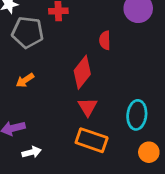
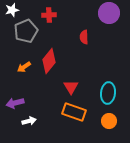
gray pentagon: (28, 32) -> (26, 31), turned -30
red diamond: (82, 72) -> (49, 61), moved
orange circle: (149, 152) -> (109, 121), moved

